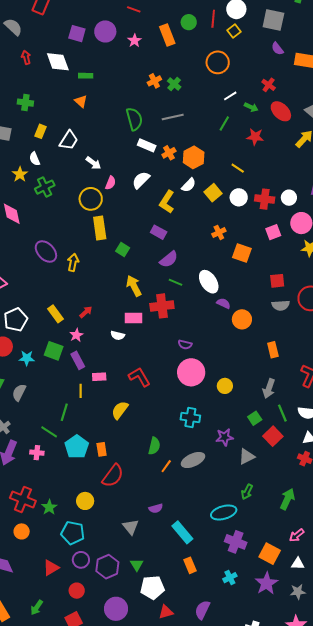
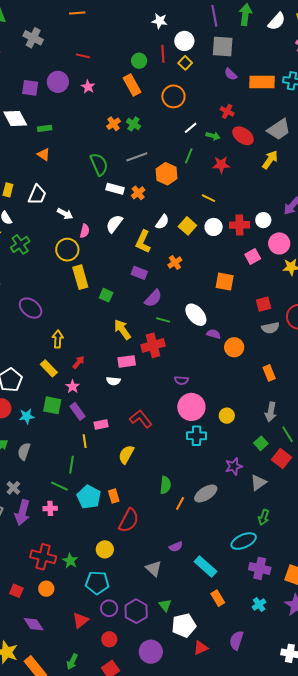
orange rectangle: (167, 35) -> (132, 85), moved
orange hexagon: (194, 157) -> (166, 174), moved
orange cross: (219, 232) -> (175, 262), moved
yellow arrow: (73, 262) -> (58, 339), moved
cyan cross: (190, 418) -> (197, 436), moved

